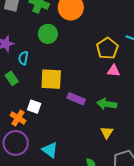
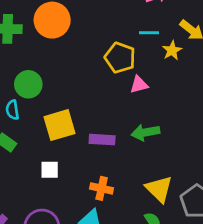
green circle: (48, 34) -> (28, 84), moved
orange cross: (18, 118) -> (102, 188), moved
yellow triangle: (107, 132) -> (159, 189), moved, size x1.5

